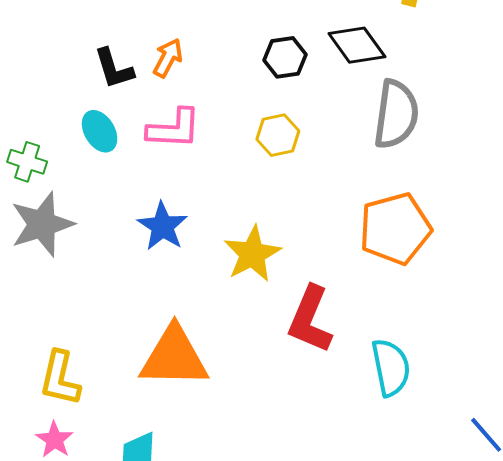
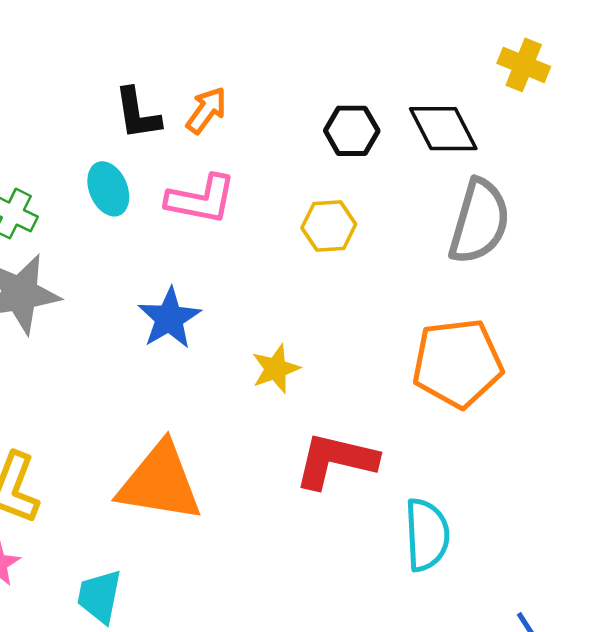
yellow star: (252, 254) -> (276, 369), size x0.7
red L-shape: (310, 319) -> (336, 460), turned 72

